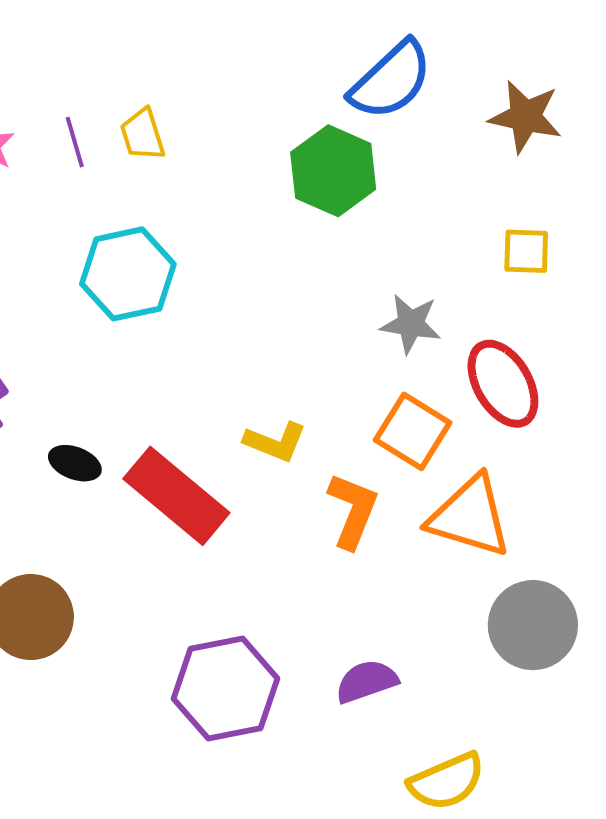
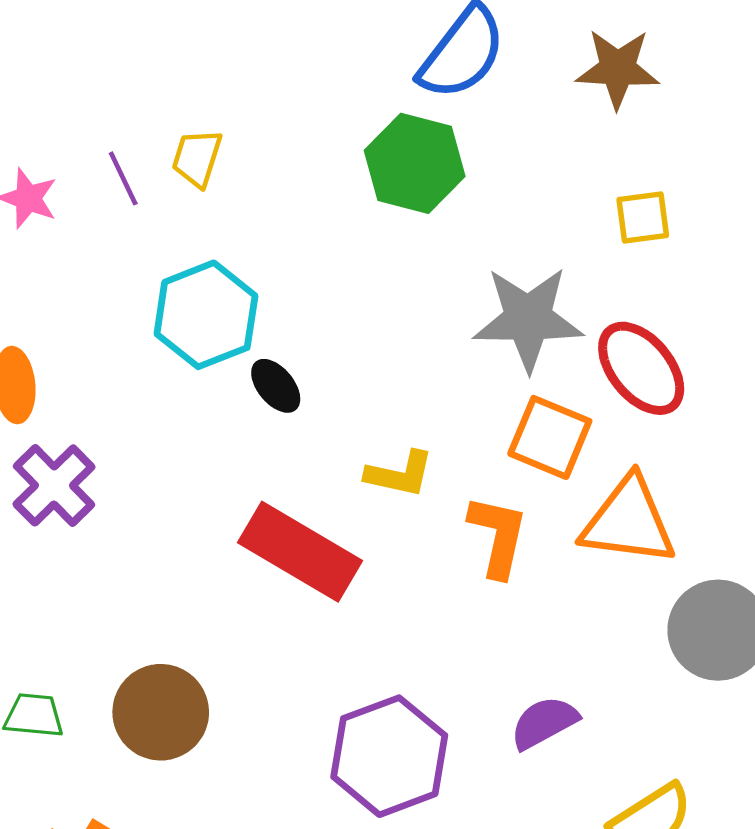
yellow trapezoid: (143, 135) -> (197, 158), turned 44
gray star: (411, 324) -> (528, 319), size x1.6
black ellipse: (75, 463) -> (276, 386), moved, turned 39

